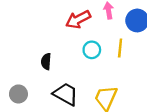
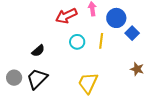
black semicircle: (46, 61) -> (38, 51), turned -136
black trapezoid: (66, 94) -> (37, 79), moved, turned -75

